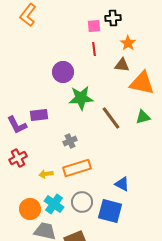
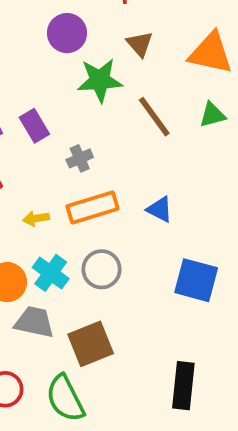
brown triangle: (122, 65) -> (140, 44), moved, turned 42
purple rectangle: (39, 115) -> (34, 126), moved, turned 66
blue triangle: (122, 184) -> (160, 209), moved
blue square: (110, 211) -> (196, 280), moved

